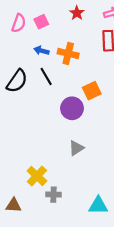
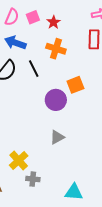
red star: (77, 13) -> (54, 22), moved
blue arrow: (41, 51) -> (15, 43), moved, size x1.5

